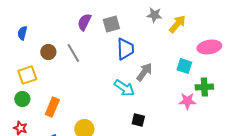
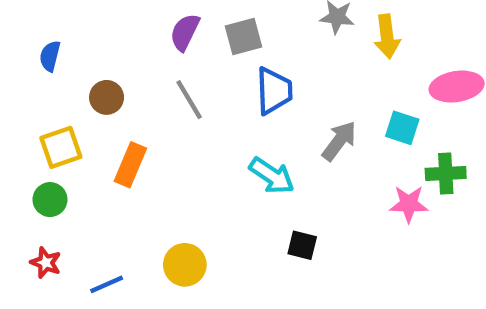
yellow arrow: (177, 24) -> (387, 37), turned 132
gray line: (73, 53) -> (189, 100), moved
gray arrow: (144, 72) -> (339, 141), moved
orange rectangle: (52, 107) -> (130, 165), moved

